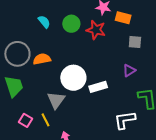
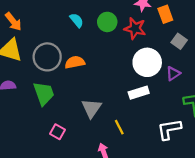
orange rectangle: (123, 18) -> (165, 14), turned 56
gray square: (135, 42) -> (179, 41), turned 32
white circle: (73, 78) -> (147, 62), moved
yellow line: (46, 120) -> (119, 127), moved

